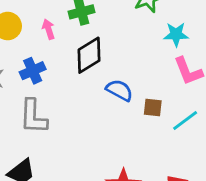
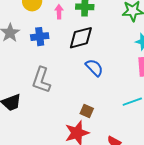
brown square: (153, 108) -> (87, 111), moved
gray L-shape: (33, 117) -> (41, 80), moved

